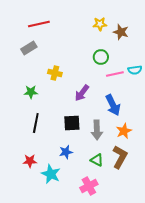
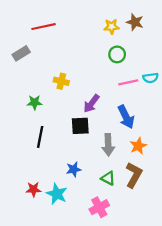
brown star: (121, 32) -> (135, 22), moved
gray rectangle: (29, 48) -> (21, 53), moved
green circle: (101, 57) -> (117, 54), moved
black square: (72, 123) -> (80, 126), moved
red star: (30, 161) -> (33, 189), moved

